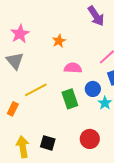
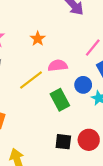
yellow line: (36, 90) -> (31, 80), moved
black square: (48, 143) -> (63, 142), moved

